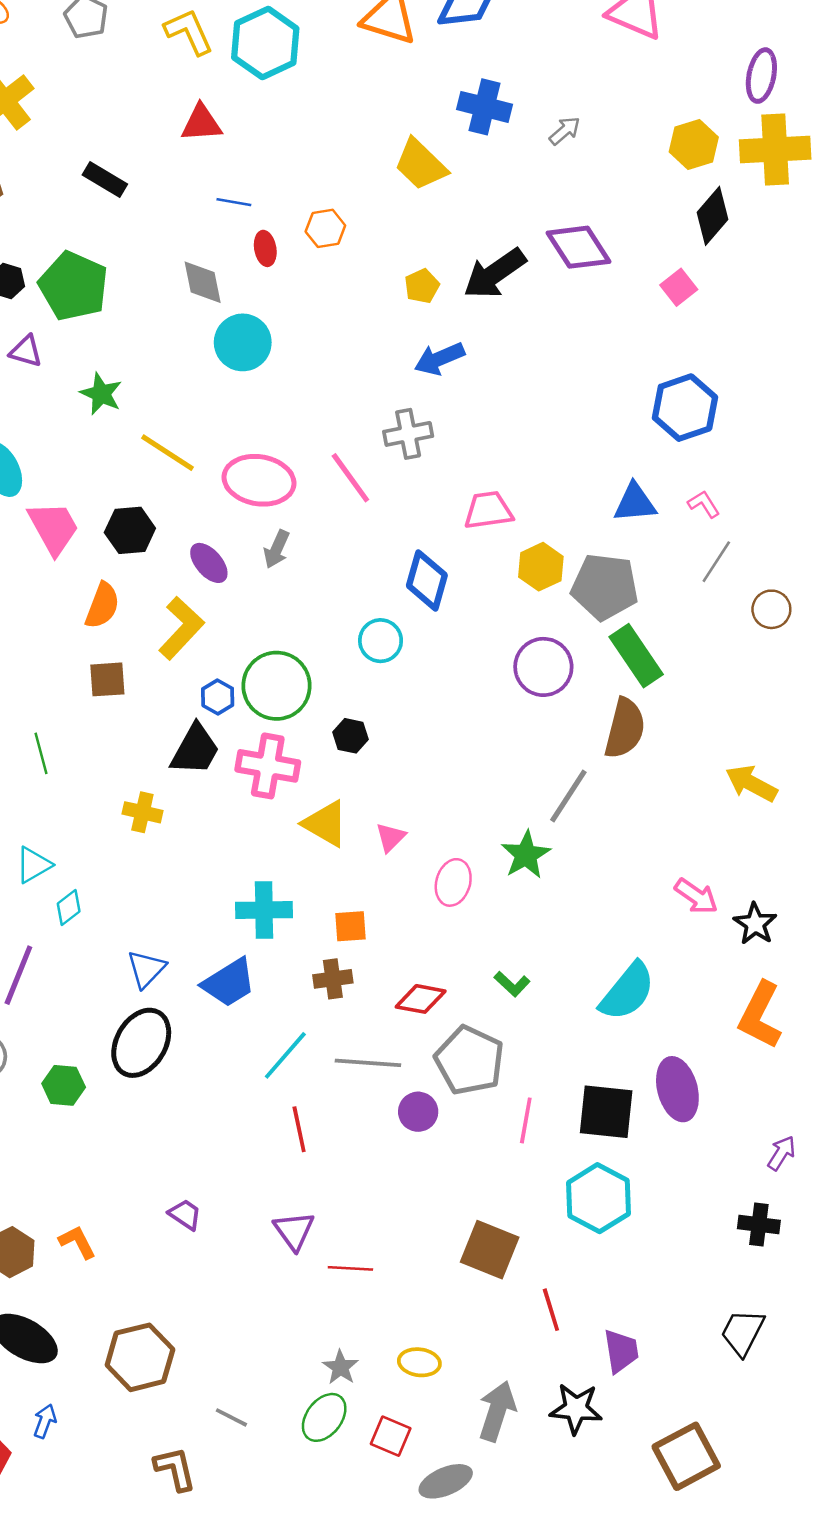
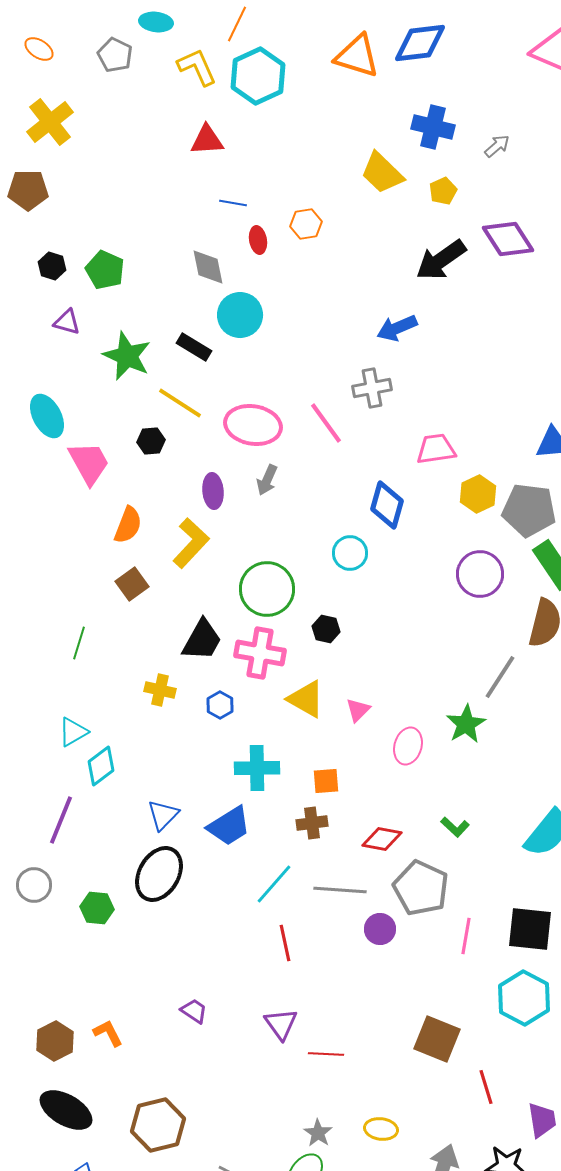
black rectangle: (105, 180) -> (194, 347), moved
green pentagon: (74, 286) -> (105, 270), size x0.7
yellow pentagon: (422, 286) -> (443, 191), moved
green star: (101, 394) -> (127, 356), size x1.4
black hexagon: (130, 530) -> (151, 441), moved, size x0.7
purple ellipse: (209, 563) -> (213, 491), turned 36
brown square: (107, 679) -> (132, 584), turned -32
blue hexagon: (218, 697) -> (220, 705), moved
green line: (41, 753) -> (79, 643), turned 32
cyan diamond: (69, 907) -> (101, 766), size x1.4

